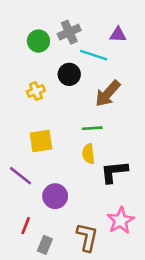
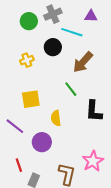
green line: (92, 128) -> (71, 89), turned 56
yellow semicircle: (88, 154) -> (56, 118), moved
black L-shape: (114, 172) -> (94, 111), moved, turned -80
red line: (26, 226) -> (19, 165), turned -40

